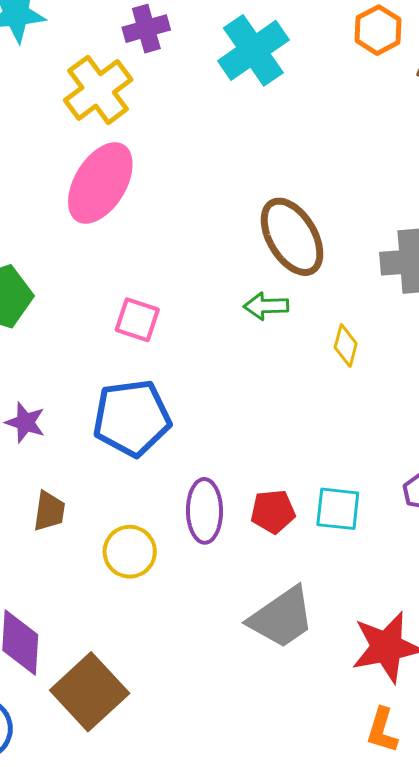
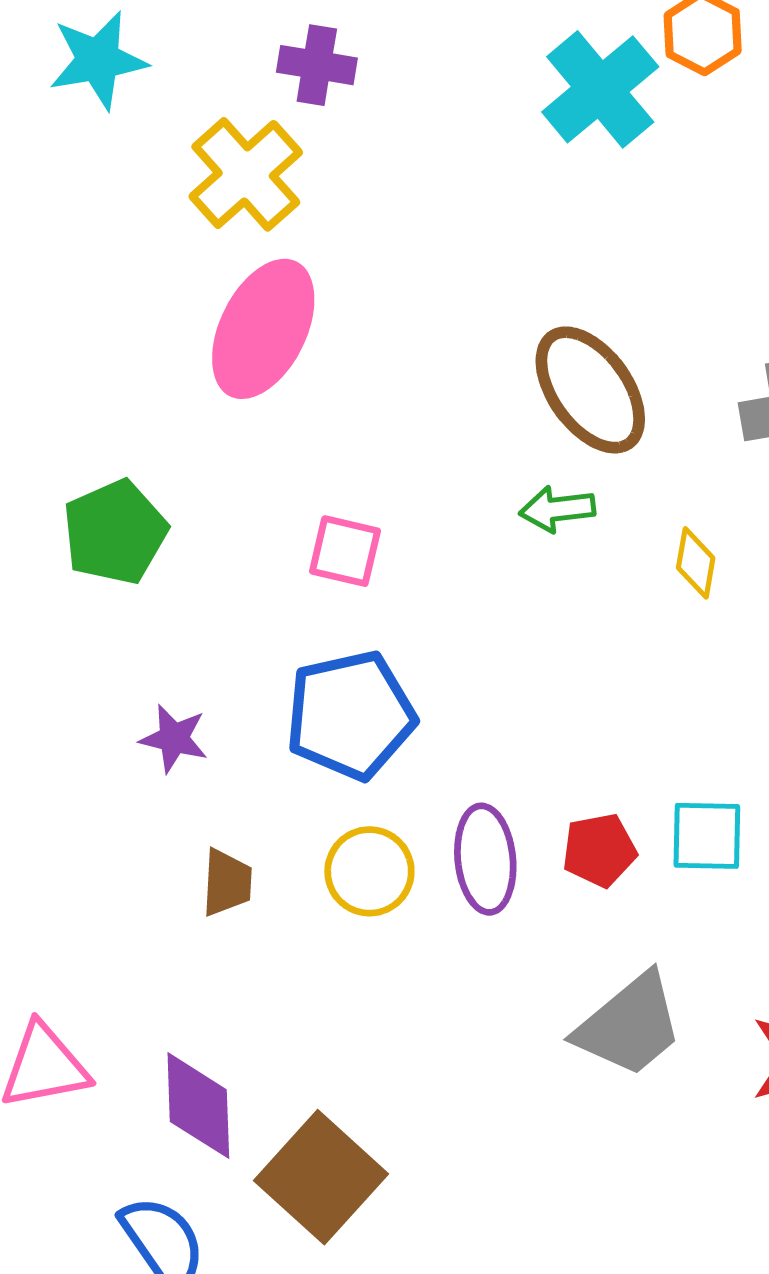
purple cross: (146, 29) -> (317, 65), turned 30
cyan cross: (253, 50) -> (600, 89), moved
yellow circle: (130, 552) -> (369, 871), moved

